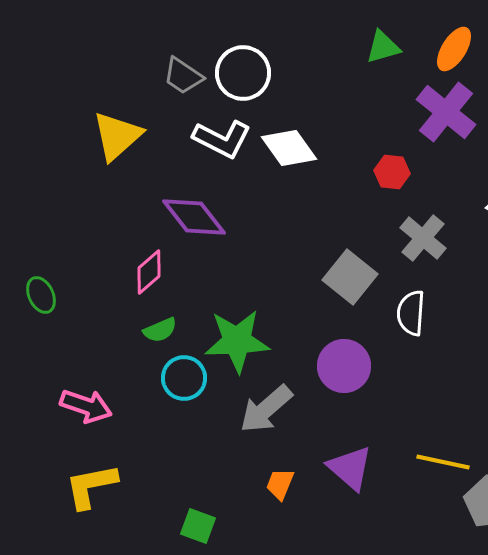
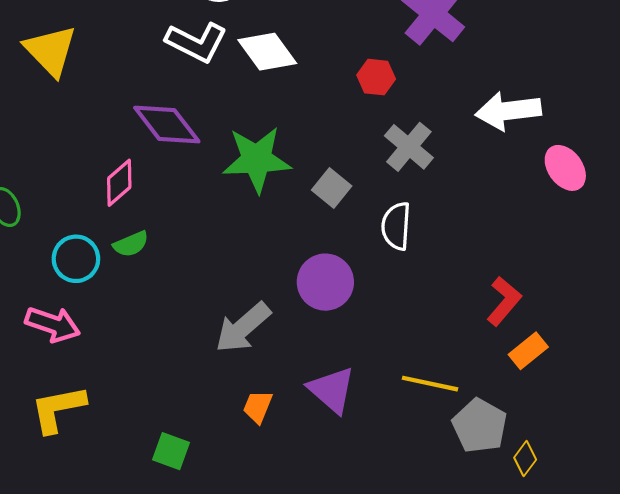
yellow triangle: (117, 136) -> (51, 51), moved, turned -32
gray square: (350, 277) -> (332, 188), size x0.7
green star: (237, 341) -> (257, 159), moved
cyan circle: (184, 378) -> (76, 259), moved

